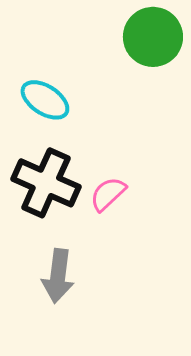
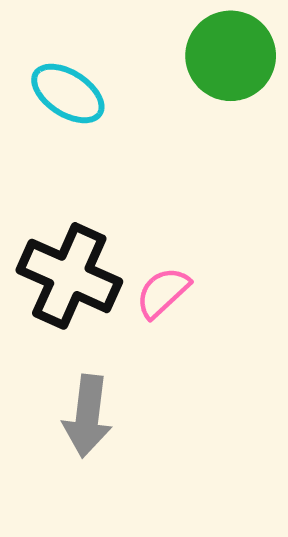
cyan ellipse: (45, 100) -> (68, 93), moved

